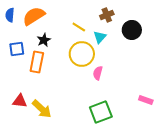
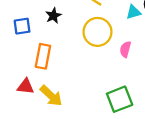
cyan triangle: (100, 37) -> (133, 12), moved, turned 32
orange rectangle: (37, 62) -> (43, 56), moved
pink semicircle: (98, 73) -> (125, 49), moved

